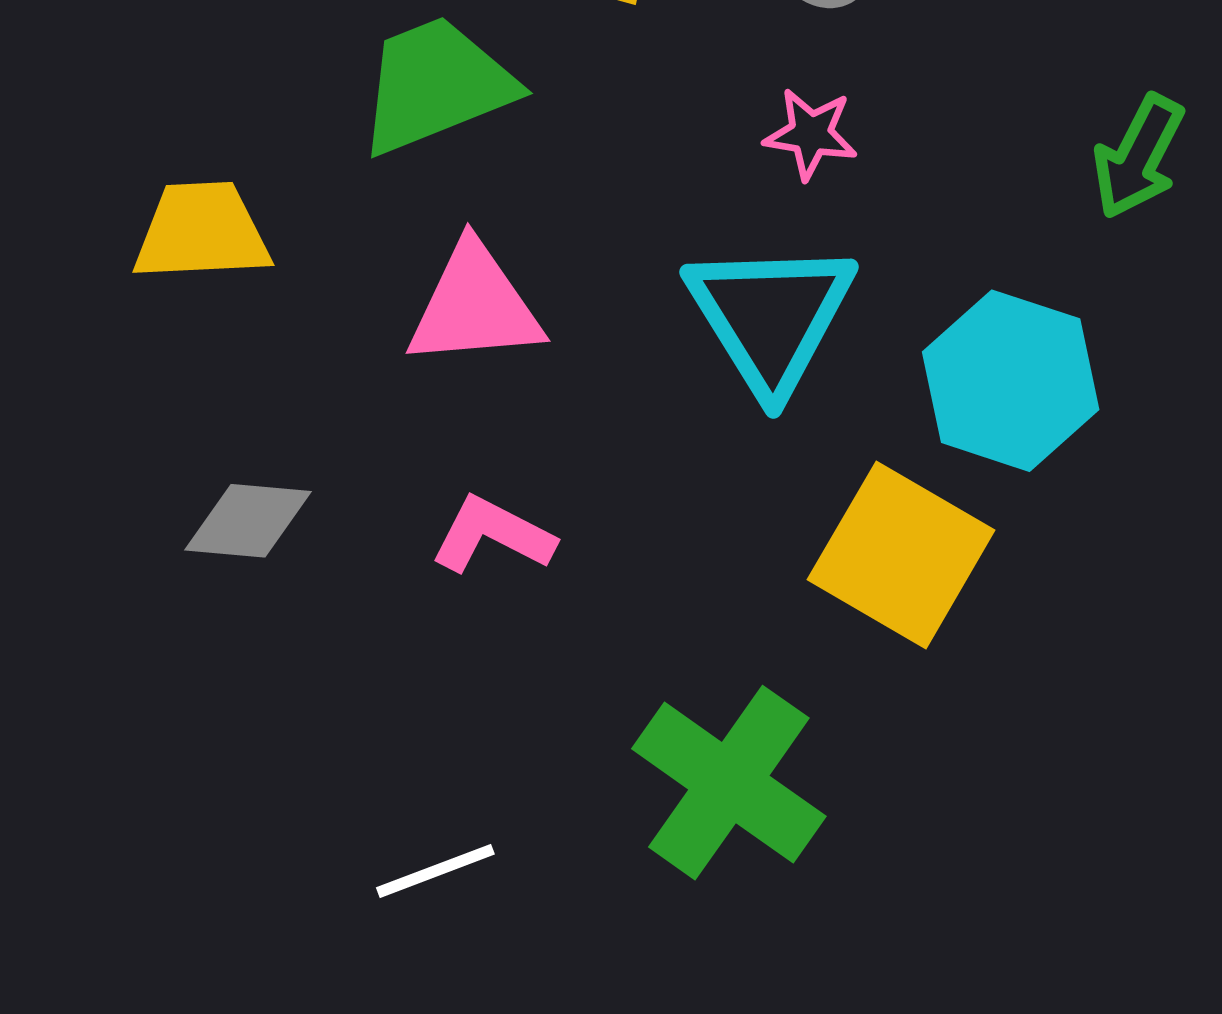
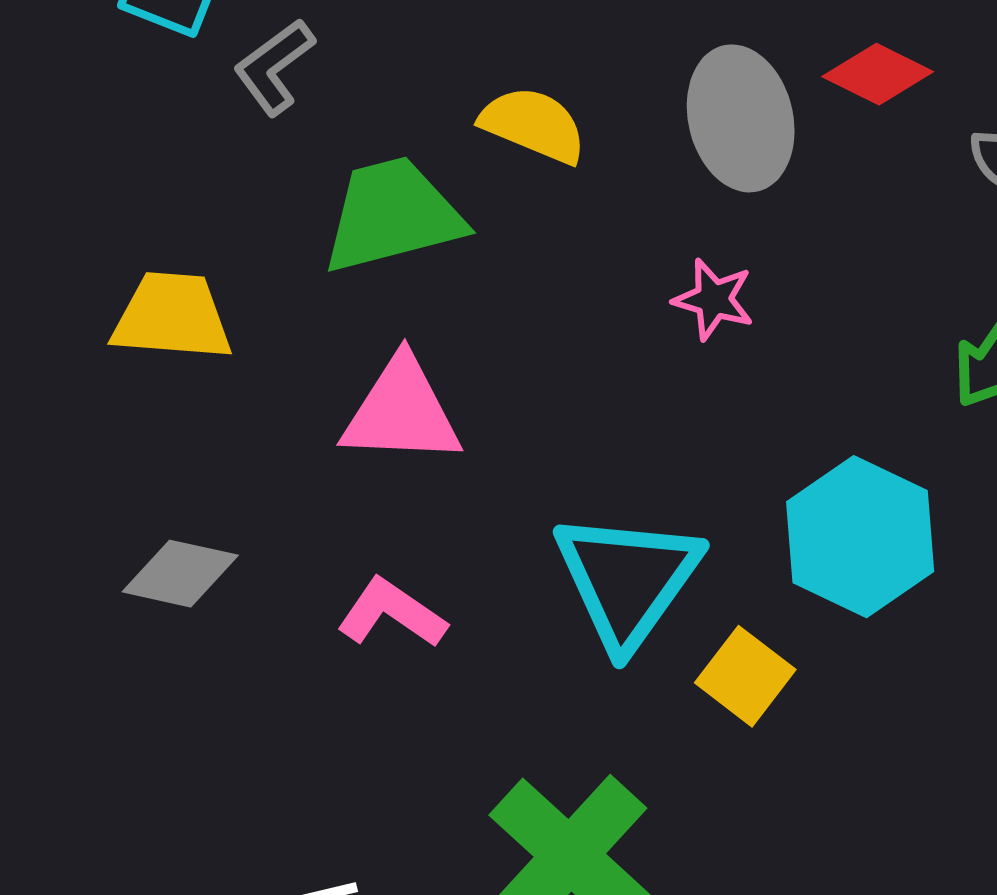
cyan triangle: (771, 316) -> (627, 580), moved
yellow square: (901, 555) -> (745, 676), size x0.6

